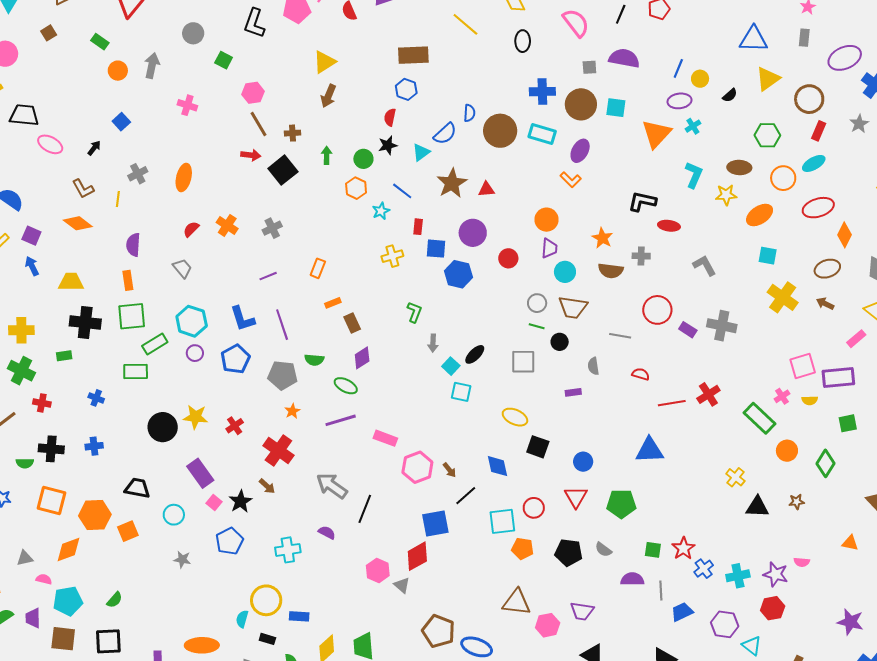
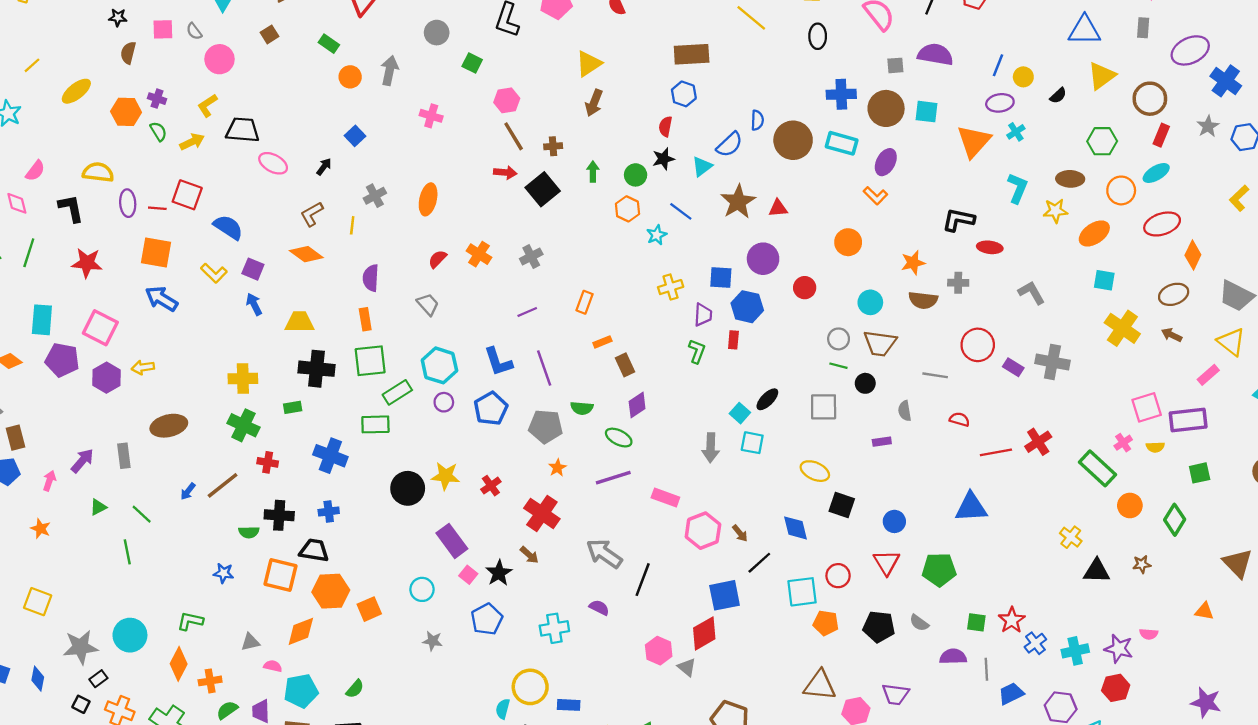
brown L-shape: (83, 189) -> (312, 214), turned 90
red rectangle: (418, 227) -> (733, 340), moved
orange star: (602, 238) -> (913, 263), turned 30
purple trapezoid: (549, 248) -> (703, 315), moved
gray arrow: (433, 343) -> (711, 448), moved, size x1.4
blue cross: (96, 398) -> (330, 456), size x1.8
black trapezoid: (137, 488) -> (314, 550), moved

